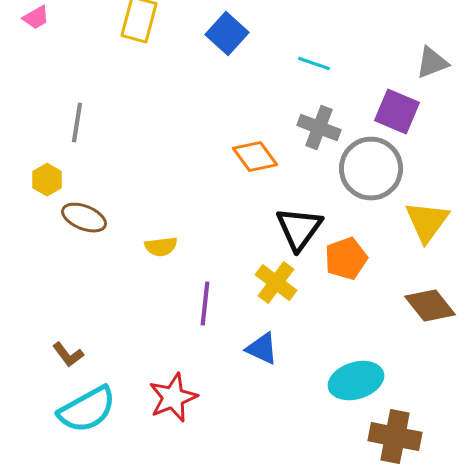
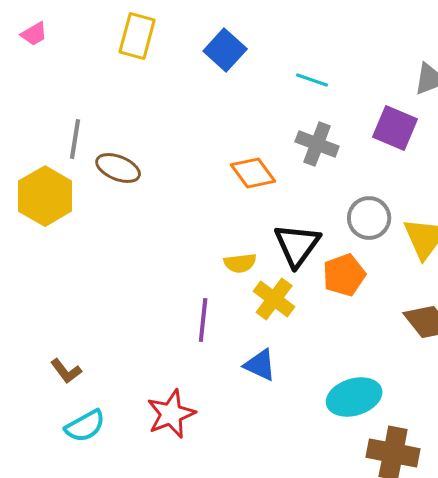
gray circle: (371, 169) -> (369, 218), moved, size x0.7
yellow hexagon: (47, 180) -> (45, 196), size x1.8
brown ellipse: (84, 218) -> (118, 168), moved
yellow semicircle: (161, 247) -> (240, 263), moved
cyan semicircle: (87, 410) -> (85, 426), size x0.7

